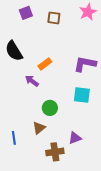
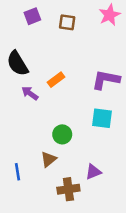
purple arrow: (32, 81) -> (30, 93), moved

